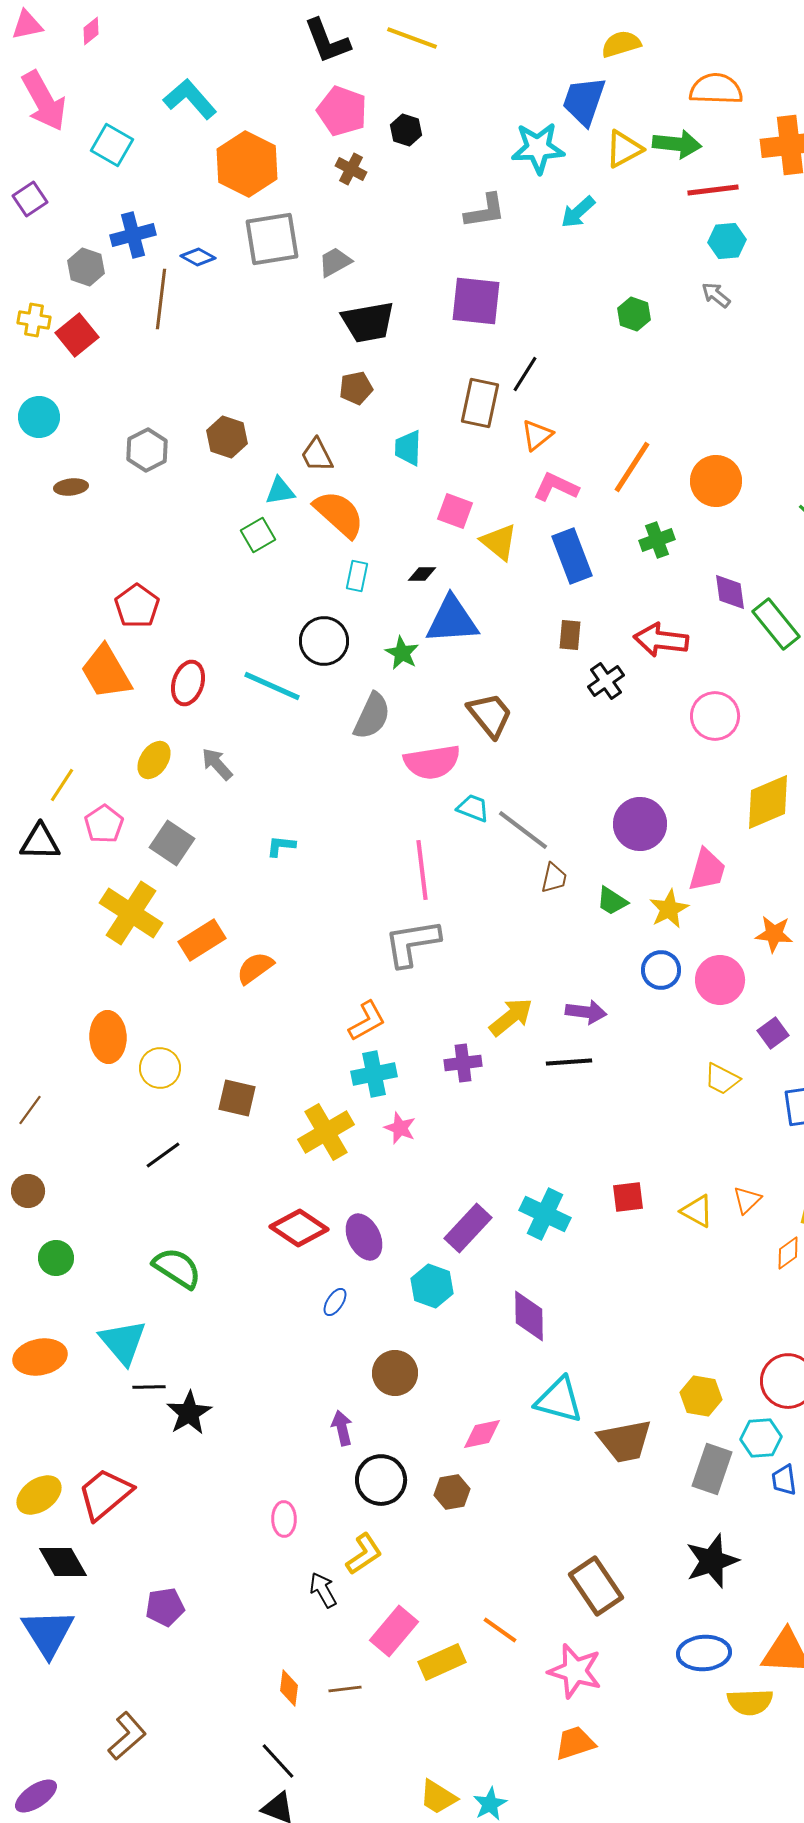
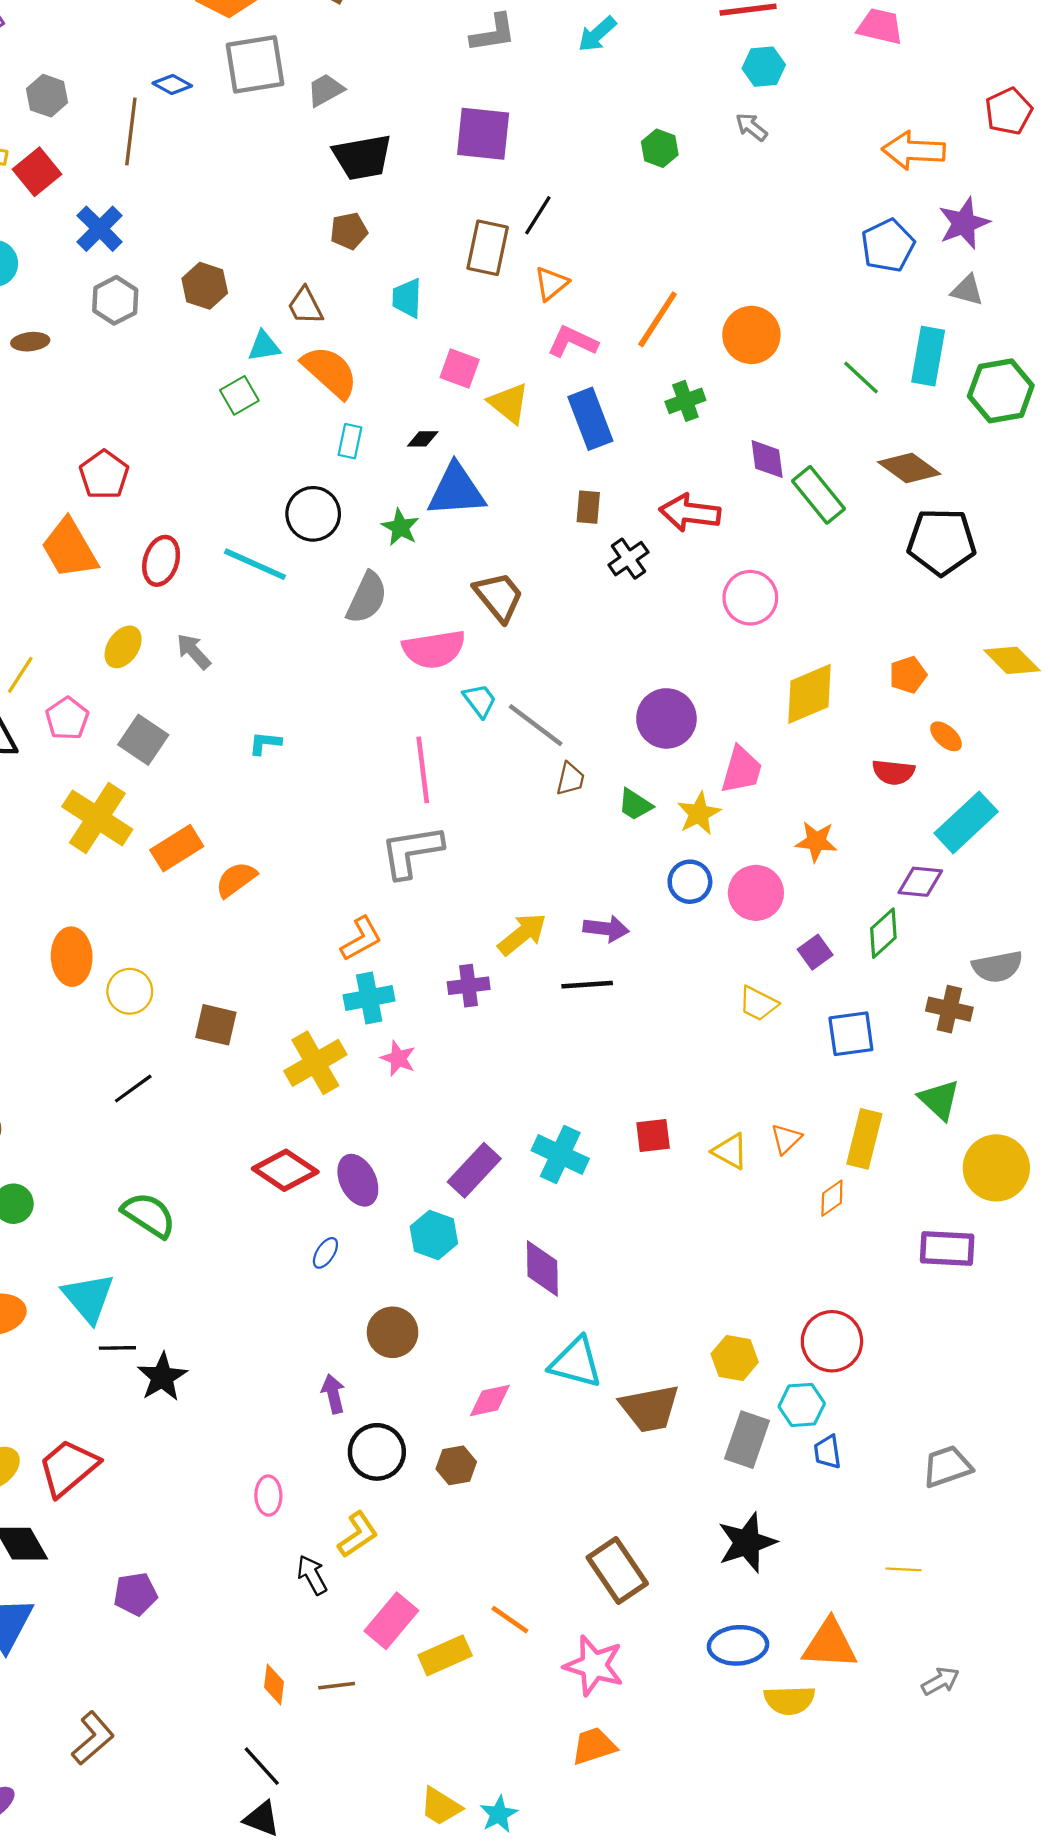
blue cross: (133, 235) -> (100, 229), moved, turned -30
cyan trapezoid: (473, 808) -> (480, 701), turned 32

